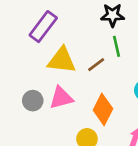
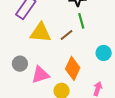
pink triangle: (61, 98) -> (40, 75), moved

